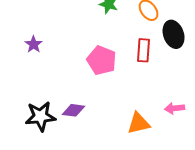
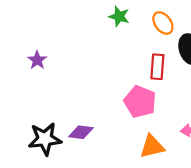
pink pentagon: (102, 60) -> (140, 102), moved

